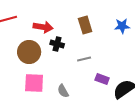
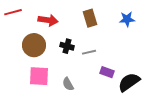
black cross: (57, 44) -> (67, 46), moved

